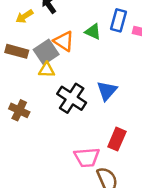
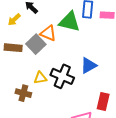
green triangle: (93, 32) -> (69, 22), size x1.6
yellow triangle: (47, 70) -> (40, 78), moved
blue triangle: (107, 91) -> (89, 65), turned 30

